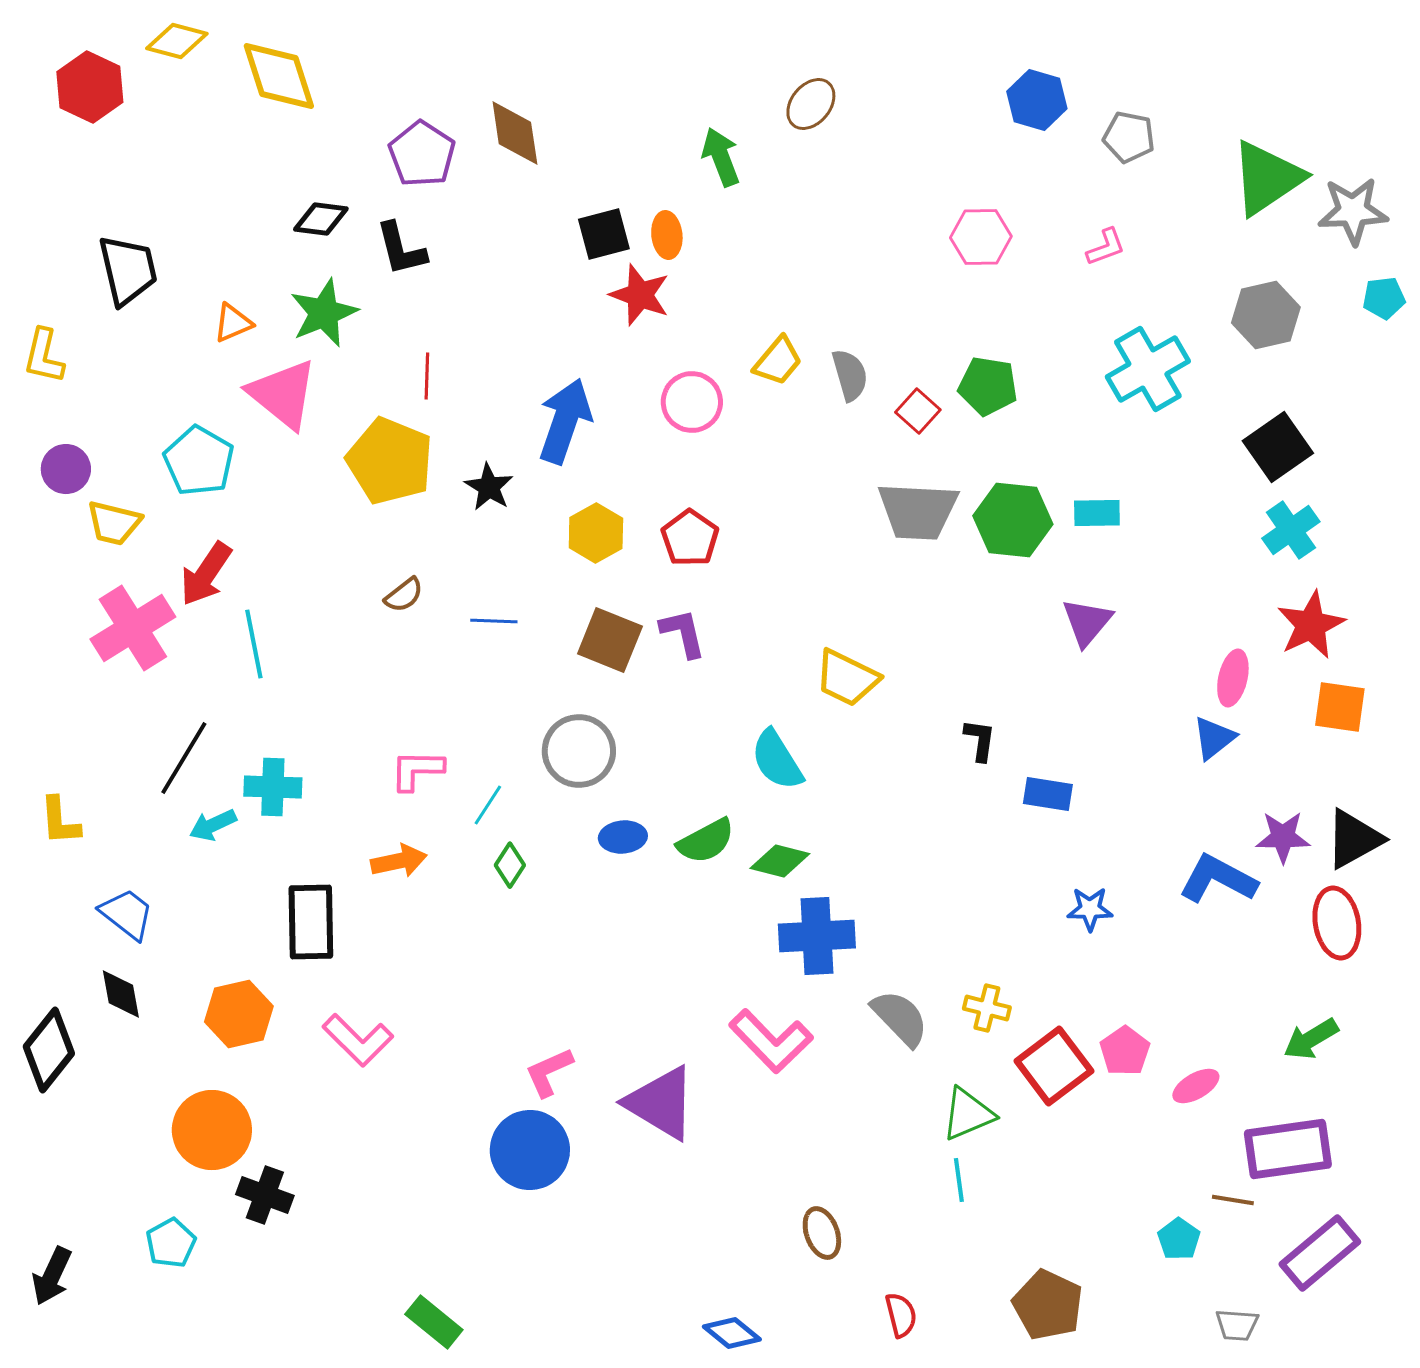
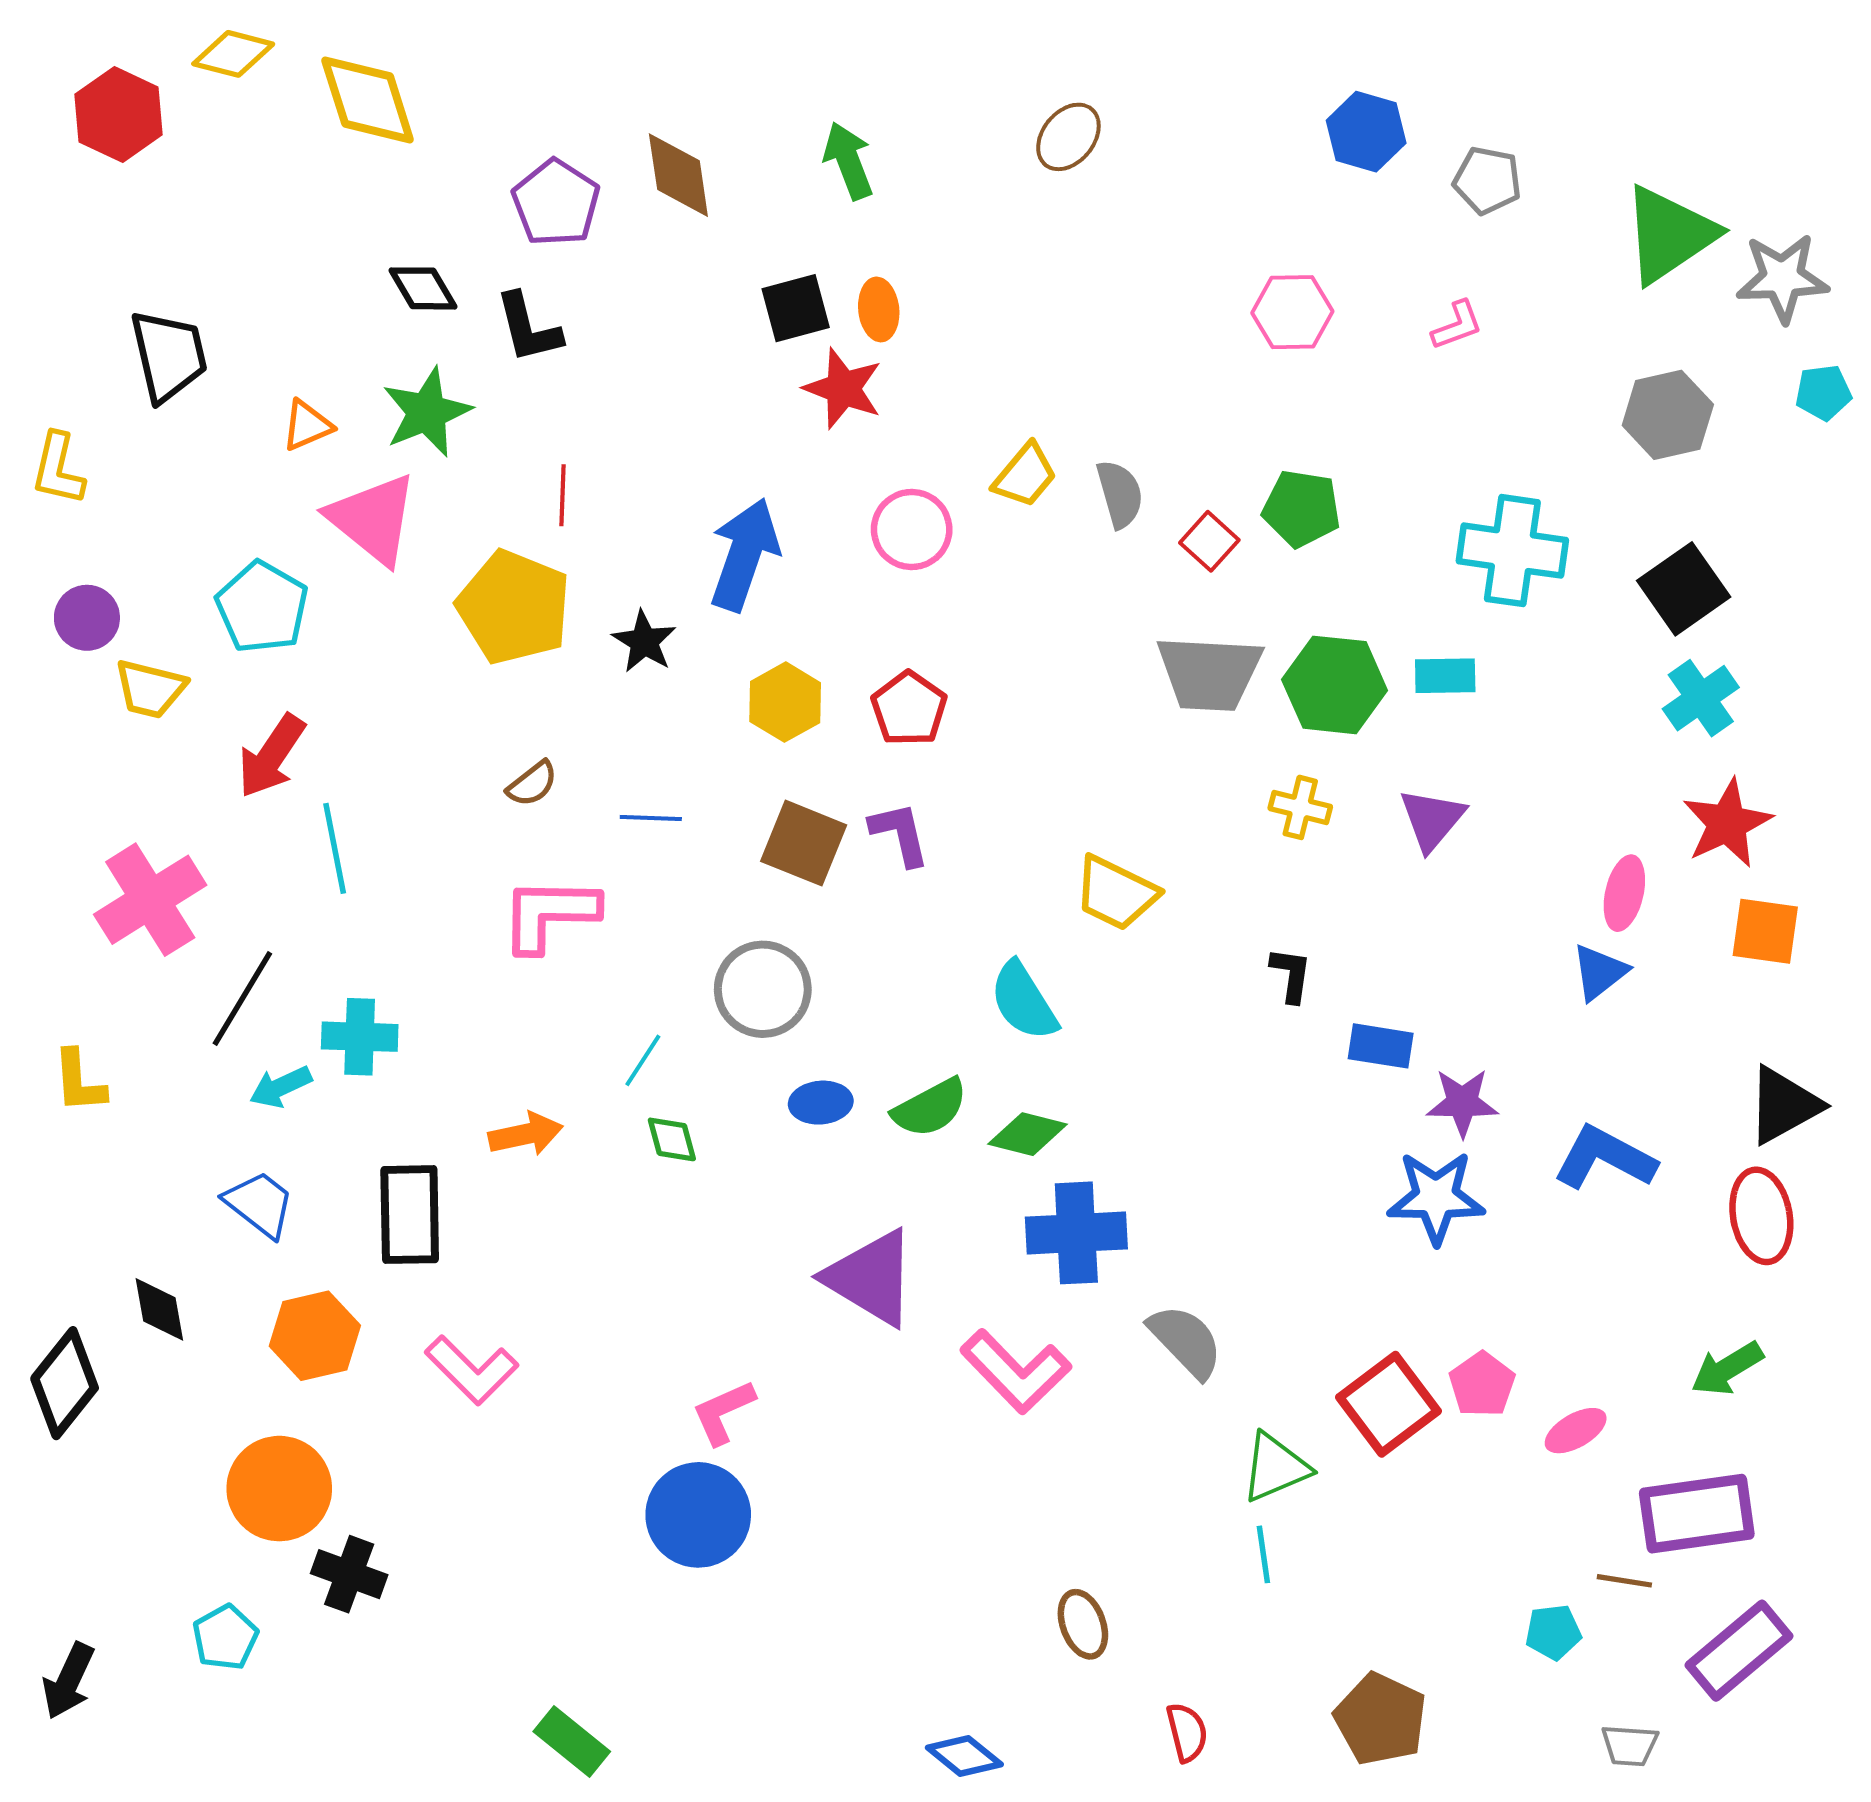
green arrow: (721, 157) -> (848, 161), moved
black diamond: (321, 219) -> (423, 288), turned 52
cyan cross: (1148, 369) -> (1512, 551), moved, turned 38
pink cross: (133, 628) -> (150, 900), moved
pink L-shape: (417, 770) -> (549, 914), moved, size x1.4
purple star: (1283, 837) -> (1462, 1103), moved
green diamond: (510, 865) -> (672, 1139), turned -48
blue star: (1090, 909) -> (1436, 1197), size x1.6
blue trapezoid: (127, 914) -> (260, 1204), moved
yellow cross: (987, 1008) -> (1300, 807), moved
purple triangle: (661, 1103) -> (871, 1278), moved
cyan pentagon: (1179, 1239) -> (1553, 1632), turned 30

